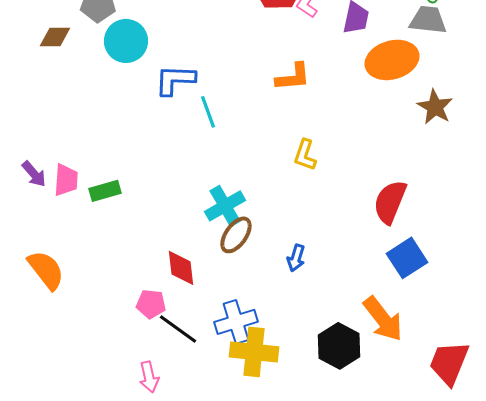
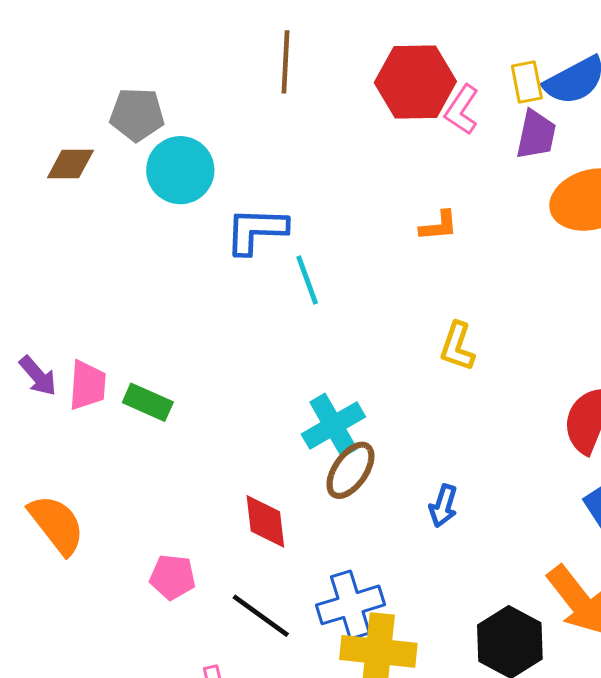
orange L-shape: (293, 77) -> (439, 226), size x0.7
green rectangle: (105, 191) -> (148, 402), turned 40
pink pentagon: (151, 304) -> (173, 577), moved

